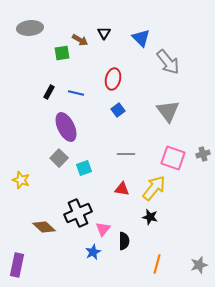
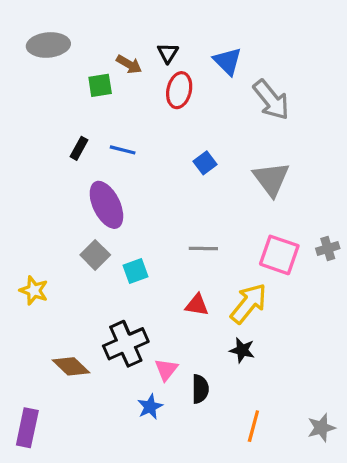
red ellipse: (113, 79) -> (179, 90), moved
blue square: (118, 110) -> (205, 163), moved

